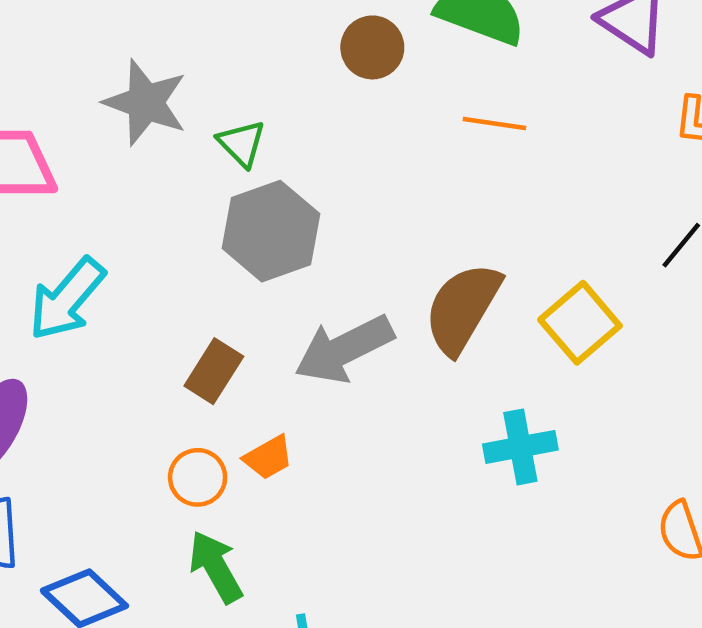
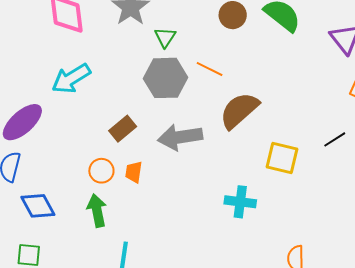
orange line: (494, 124) -> (210, 69), moved
brown semicircle: (462, 308) -> (239, 110), moved
yellow square: (580, 323) -> (282, 158), turned 36
orange trapezoid: (268, 457) -> (134, 172), turned 110

